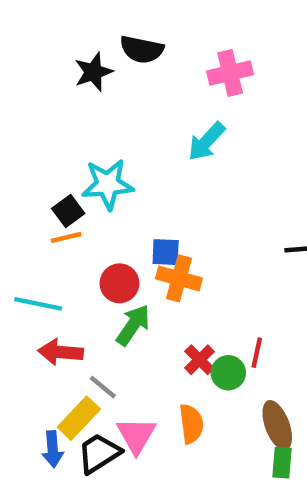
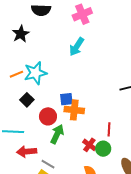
black star: (93, 72) -> (21, 34), moved
black square: (68, 211) -> (27, 100), moved
orange line: (66, 237) -> (16, 74), moved
red line: (257, 353) -> (109, 129), moved

